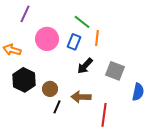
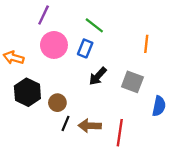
purple line: (25, 14) -> (44, 15), moved
orange line: (97, 38) -> (146, 44), moved
brown arrow: (81, 97) -> (90, 126), moved

